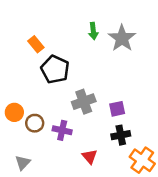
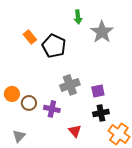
green arrow: (93, 31) -> (78, 17), moved
black pentagon: (55, 69) -> (54, 46), moved

